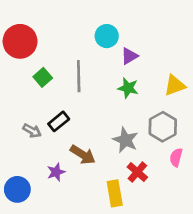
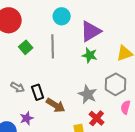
cyan circle: (107, 36) -> (62, 16), moved
purple triangle: (129, 56) -> (91, 31), size x1.6
black rectangle: (59, 121) -> (38, 92), moved, turned -70
purple star: (56, 172) -> (27, 118), moved

